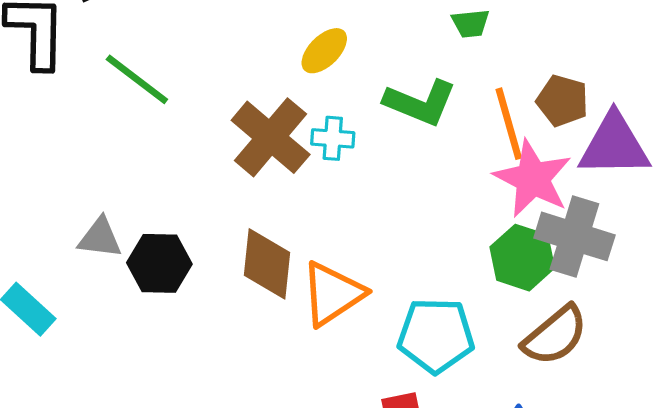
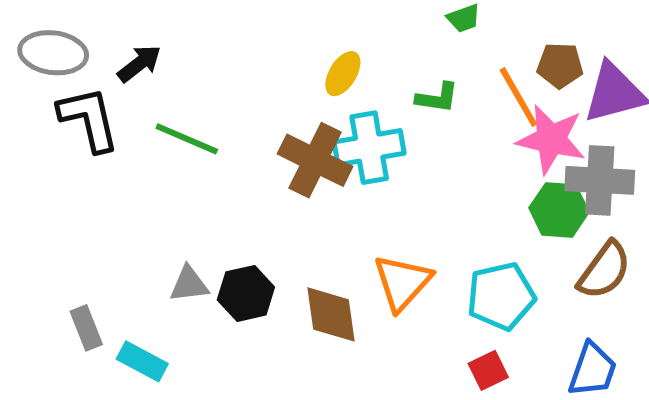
green L-shape: (420, 103) -> (437, 98), size x0.7
cyan cross: (333, 138) -> (369, 148), size x1.8
brown diamond: (267, 264) -> (331, 314), moved

